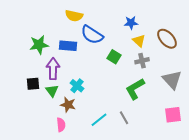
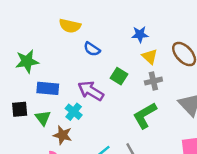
blue semicircle: (92, 35) -> (92, 49), size x0.6
blue rectangle: (68, 46) -> (48, 88), moved
purple arrow: (53, 69) -> (91, 91), moved, turned -60

